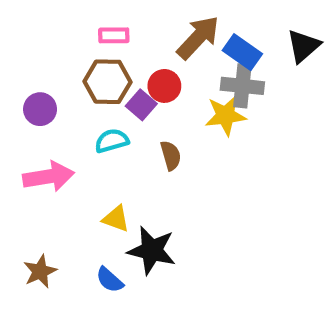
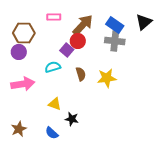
brown arrow: (198, 37) -> (83, 25), moved
brown hexagon: (107, 82) -> (24, 33), moved
yellow star: (226, 115) -> (107, 78), moved
black star: (152, 250) -> (72, 119), size x0.6

